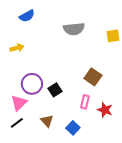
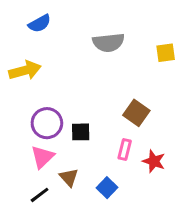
yellow arrow: (17, 48) -> (25, 70), size x1.5
black square: (55, 90) -> (81, 132), turned 32
pink triangle: (19, 103) -> (43, 157), moved
black line: (17, 123) -> (40, 195), moved

